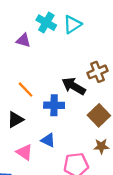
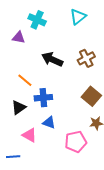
cyan triangle: (72, 24) -> (78, 17), moved
black arrow: (74, 86) -> (52, 59), moved
blue cross: (54, 105) -> (43, 98), moved

